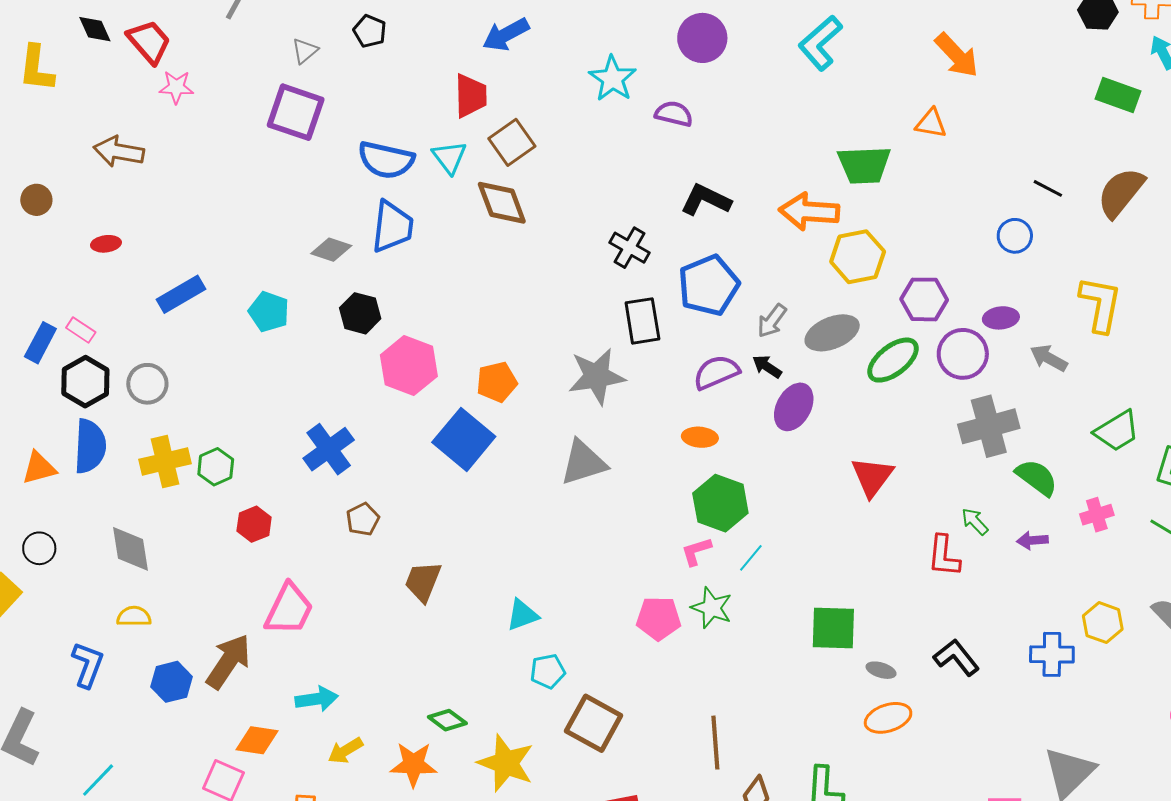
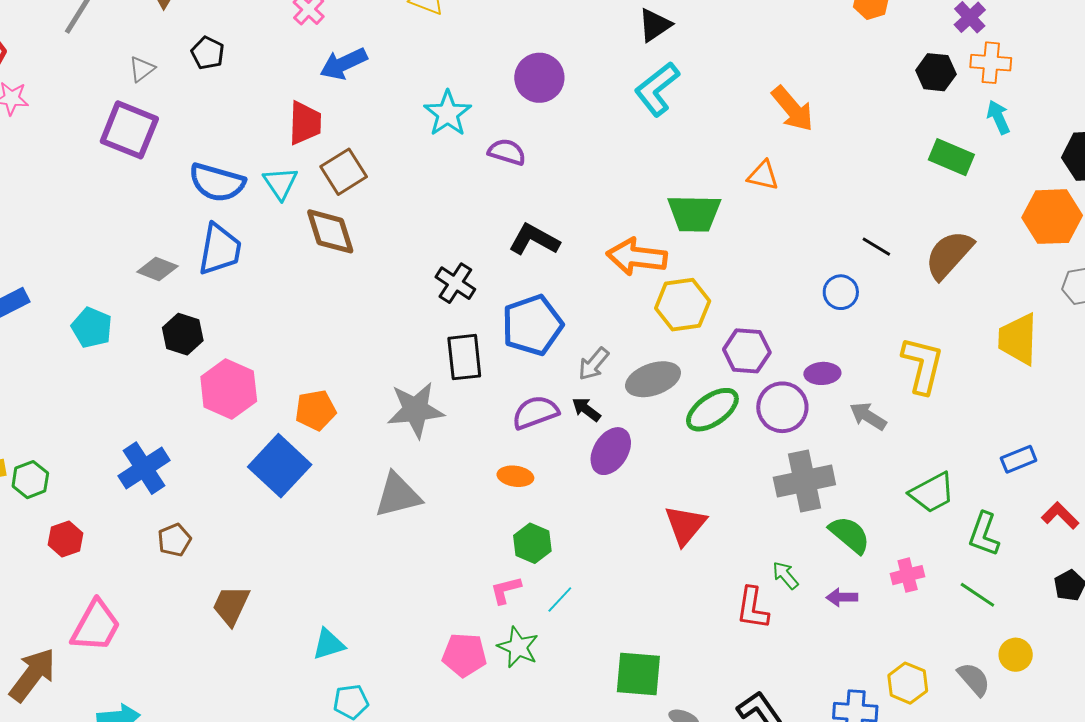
green hexagon: (720, 503) -> (532, 543), size x0.7

